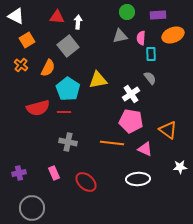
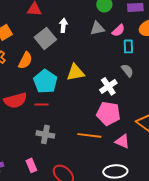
white arrow: (78, 22) -> (63, 25), moved
pink semicircle: (141, 38) -> (118, 30), turned -136

